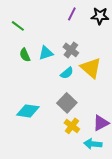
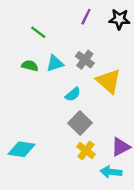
green line: (18, 26) -> (38, 32), moved
green semicircle: (25, 55) -> (30, 66), turned 128
cyan semicircle: (67, 73) -> (73, 94), moved
cyan diamond: (28, 111) -> (21, 149), moved

